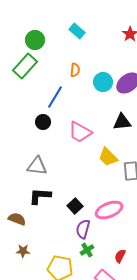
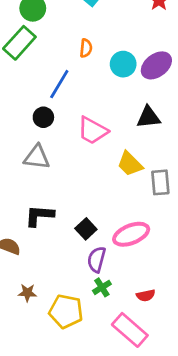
gray triangle: (37, 166) -> (37, 157), moved
brown star: (23, 251) -> (27, 293), moved
red semicircle: (120, 256) -> (146, 295), turned -128

